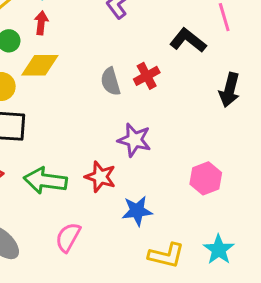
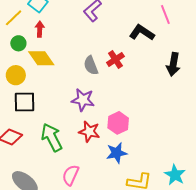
yellow diamond: (40, 65) -> (41, 58), turned 60
purple star: (134, 140) -> (83, 100), moved
pink hexagon: (206, 178) -> (118, 123), moved
green arrow: (45, 181) -> (52, 137), turned 60

